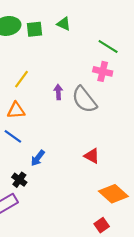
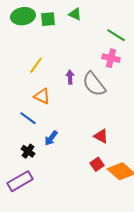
orange triangle: (16, 110) -> (42, 96), moved, turned 30
black cross: (19, 180) -> (28, 151), moved
red square: (102, 225) -> (97, 164), moved

